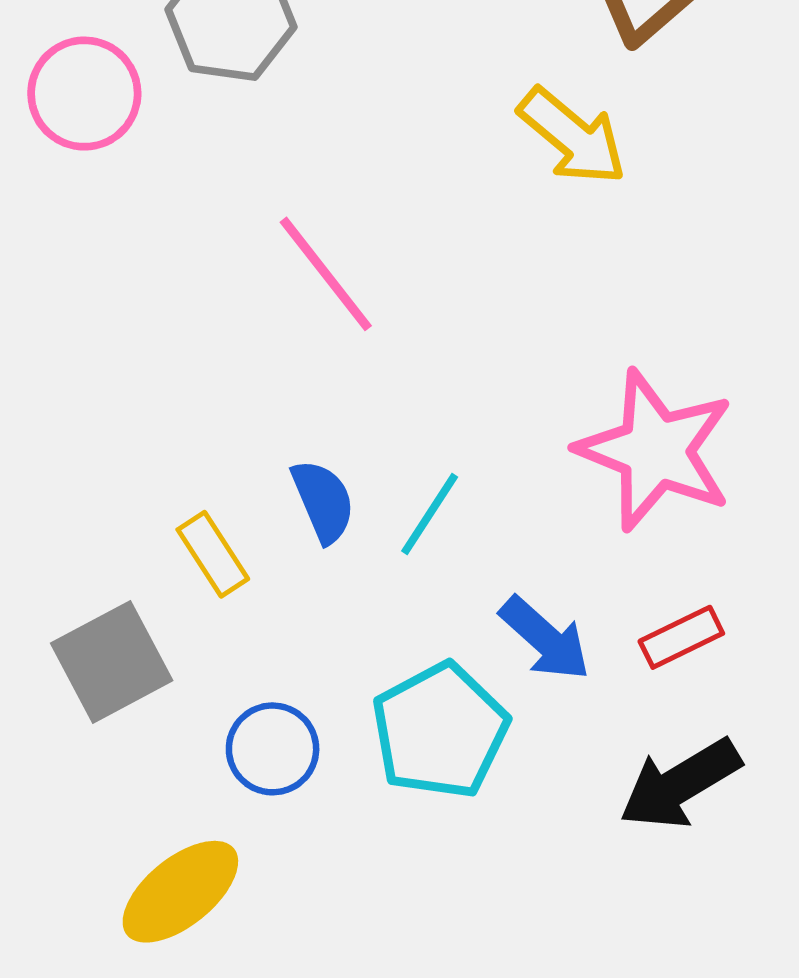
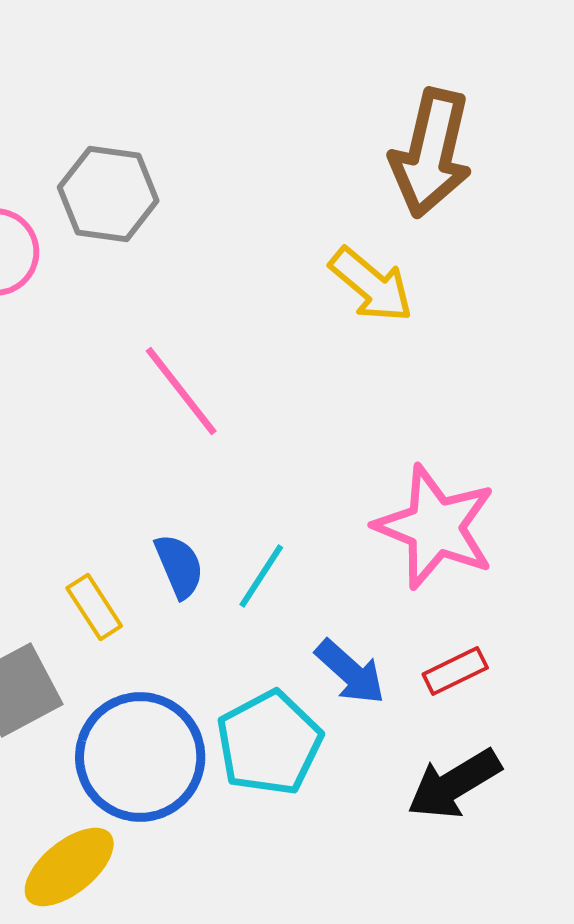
blue circle: (273, 749) -> (140, 757), size x1.8

